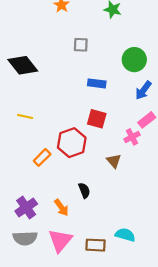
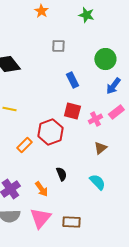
blue rectangle: (97, 83) -> (72, 80), turned 56
pink cross: (132, 137) -> (95, 119), moved
brown triangle: (114, 161) -> (100, 148), moved, turned 32
cyan semicircle: (125, 235) -> (97, 182), moved, turned 30

